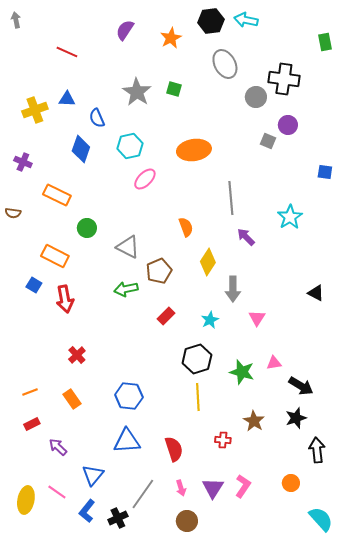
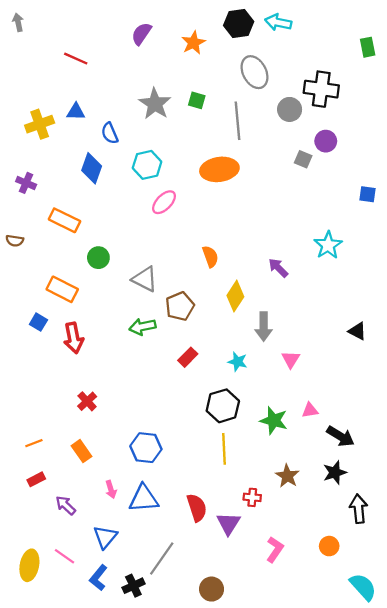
gray line: (231, 198) -> (238, 121), moved
cyan star: (210, 320) -> (238, 362), turned -30
pink arrow: (181, 488) -> (111, 490), moved
purple triangle: (213, 488) -> (228, 523), moved

